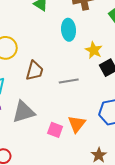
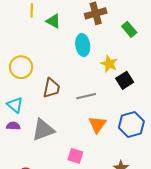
orange triangle: (77, 124) -> (97, 124), moved
pink square: (55, 130) -> (75, 156), moved

